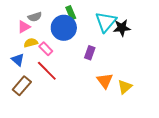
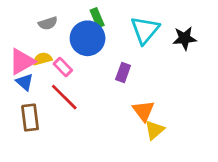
pink triangle: (24, 27) -> (22, 62), moved, size x1.5
black star: (122, 28) -> (185, 38), moved
brown rectangle: (22, 86) -> (30, 118), turned -48
yellow triangle: (125, 87) -> (155, 130), moved

